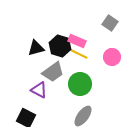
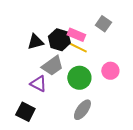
gray square: (110, 23) -> (103, 24), moved
pink circle: (112, 57) -> (110, 71), moved

